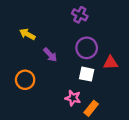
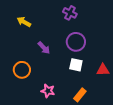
yellow arrow: (27, 34) -> (24, 22), moved
red triangle: (111, 63) -> (103, 70), moved
pink star: (73, 98) -> (48, 91), moved

